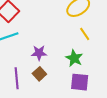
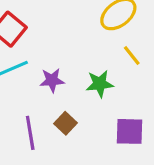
purple star: (39, 53) -> (52, 80), moved
green star: (74, 58) -> (100, 84), moved, turned -30

